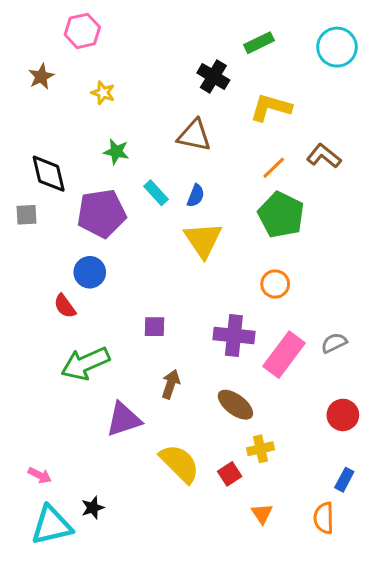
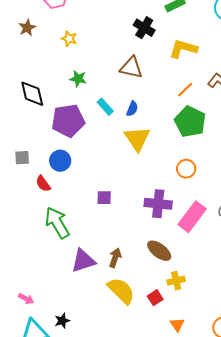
gray square: (26, 215) -> (22, 158), moved
green arrow: (85, 363) -> (57, 223), turned 84
brown arrow: (171, 384) -> (115, 258), moved

